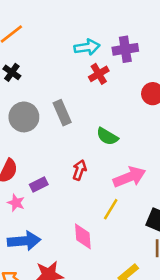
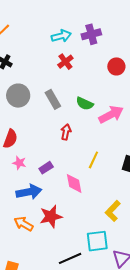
red cross: (99, 74) -> (65, 62), moved
gray rectangle: (62, 113) -> (53, 99), moved
pink arrow: (129, 177) -> (111, 114), moved
purple rectangle: (39, 185) -> (46, 168), moved

